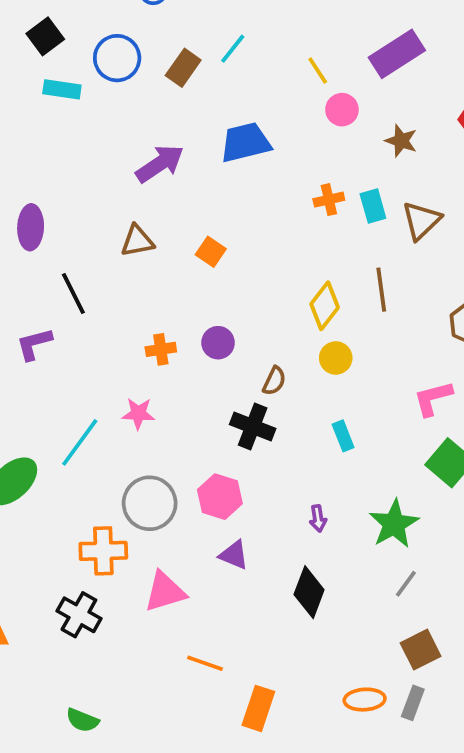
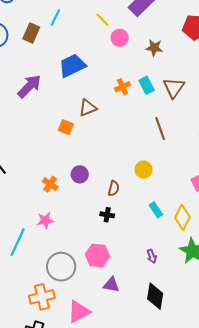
brown triangle: (137, 241) -> (88, 108), moved
yellow diamond: (325, 306) -> (182, 217), moved
orange cross: (161, 349) -> (50, 184), turned -35
black cross: (253, 426) -> (107, 215), size x0.6

